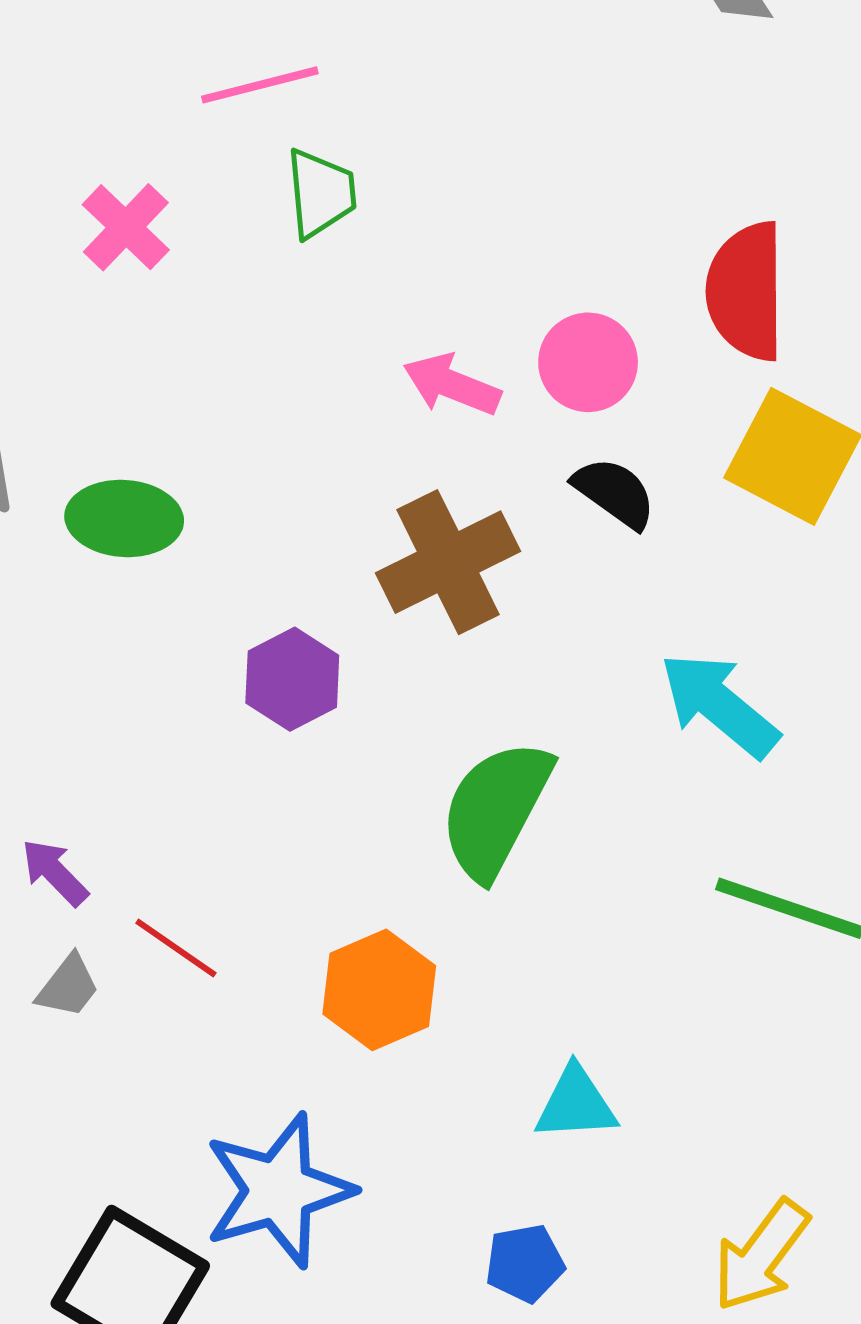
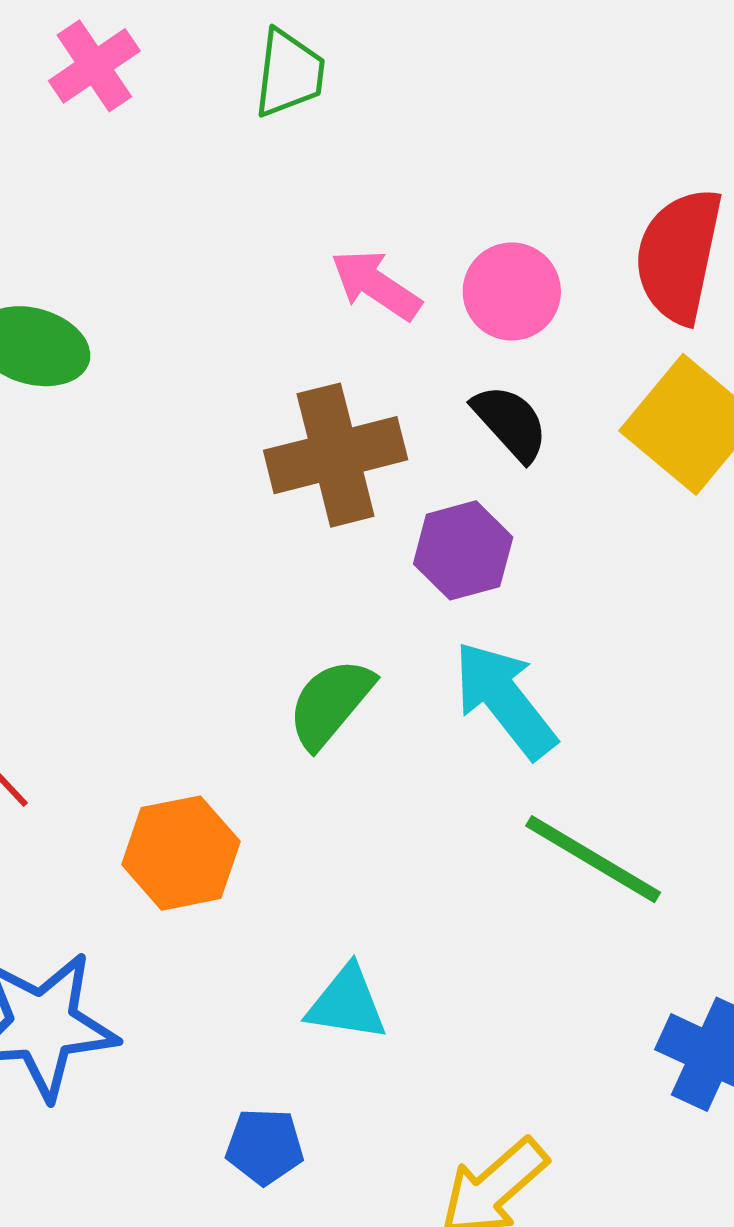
purple hexagon: (292, 679) -> (463, 550), moved
cyan arrow: (719, 705) -> (505, 700), moved
green semicircle: (496, 809) -> (330, 703), size x0.7

